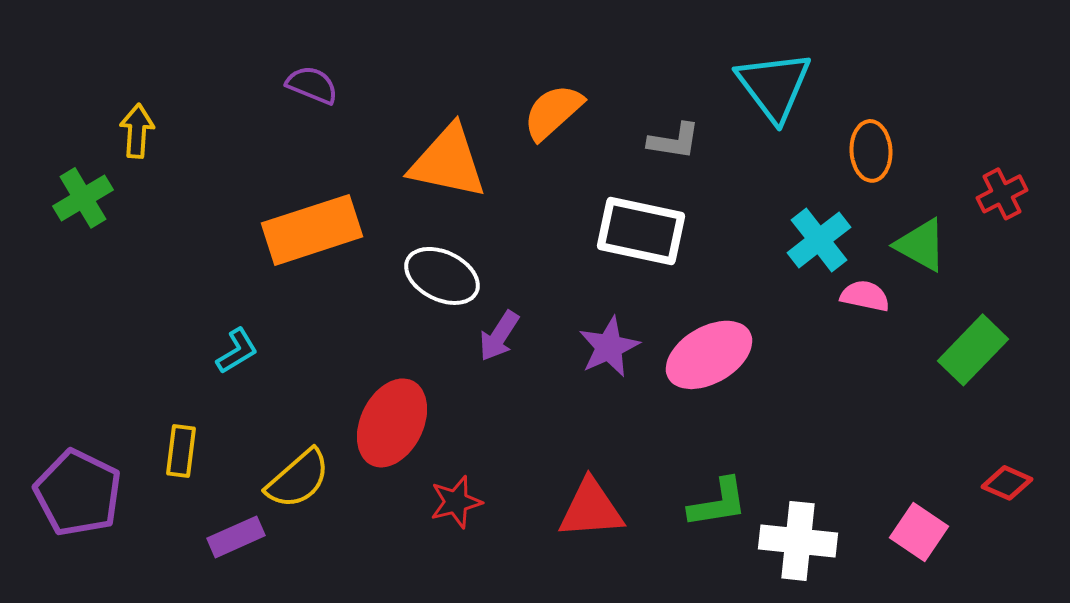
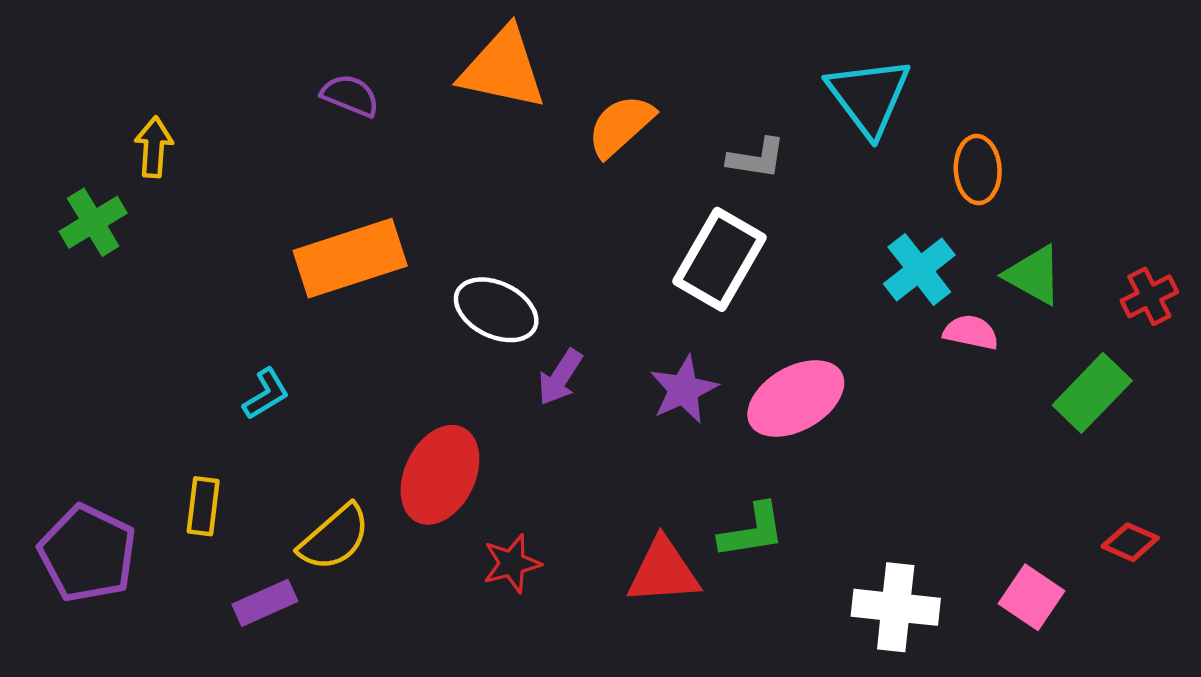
orange triangle: (448, 162) -> (503, 68), moved
red cross: (1002, 194) -> (1149, 296), moved
white rectangle: (641, 231) -> (719, 259), turned -72
green L-shape: (718, 503) -> (752, 531), moved

